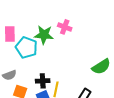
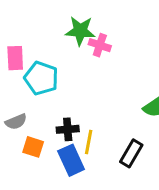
green star: (44, 35) -> (80, 31), moved

